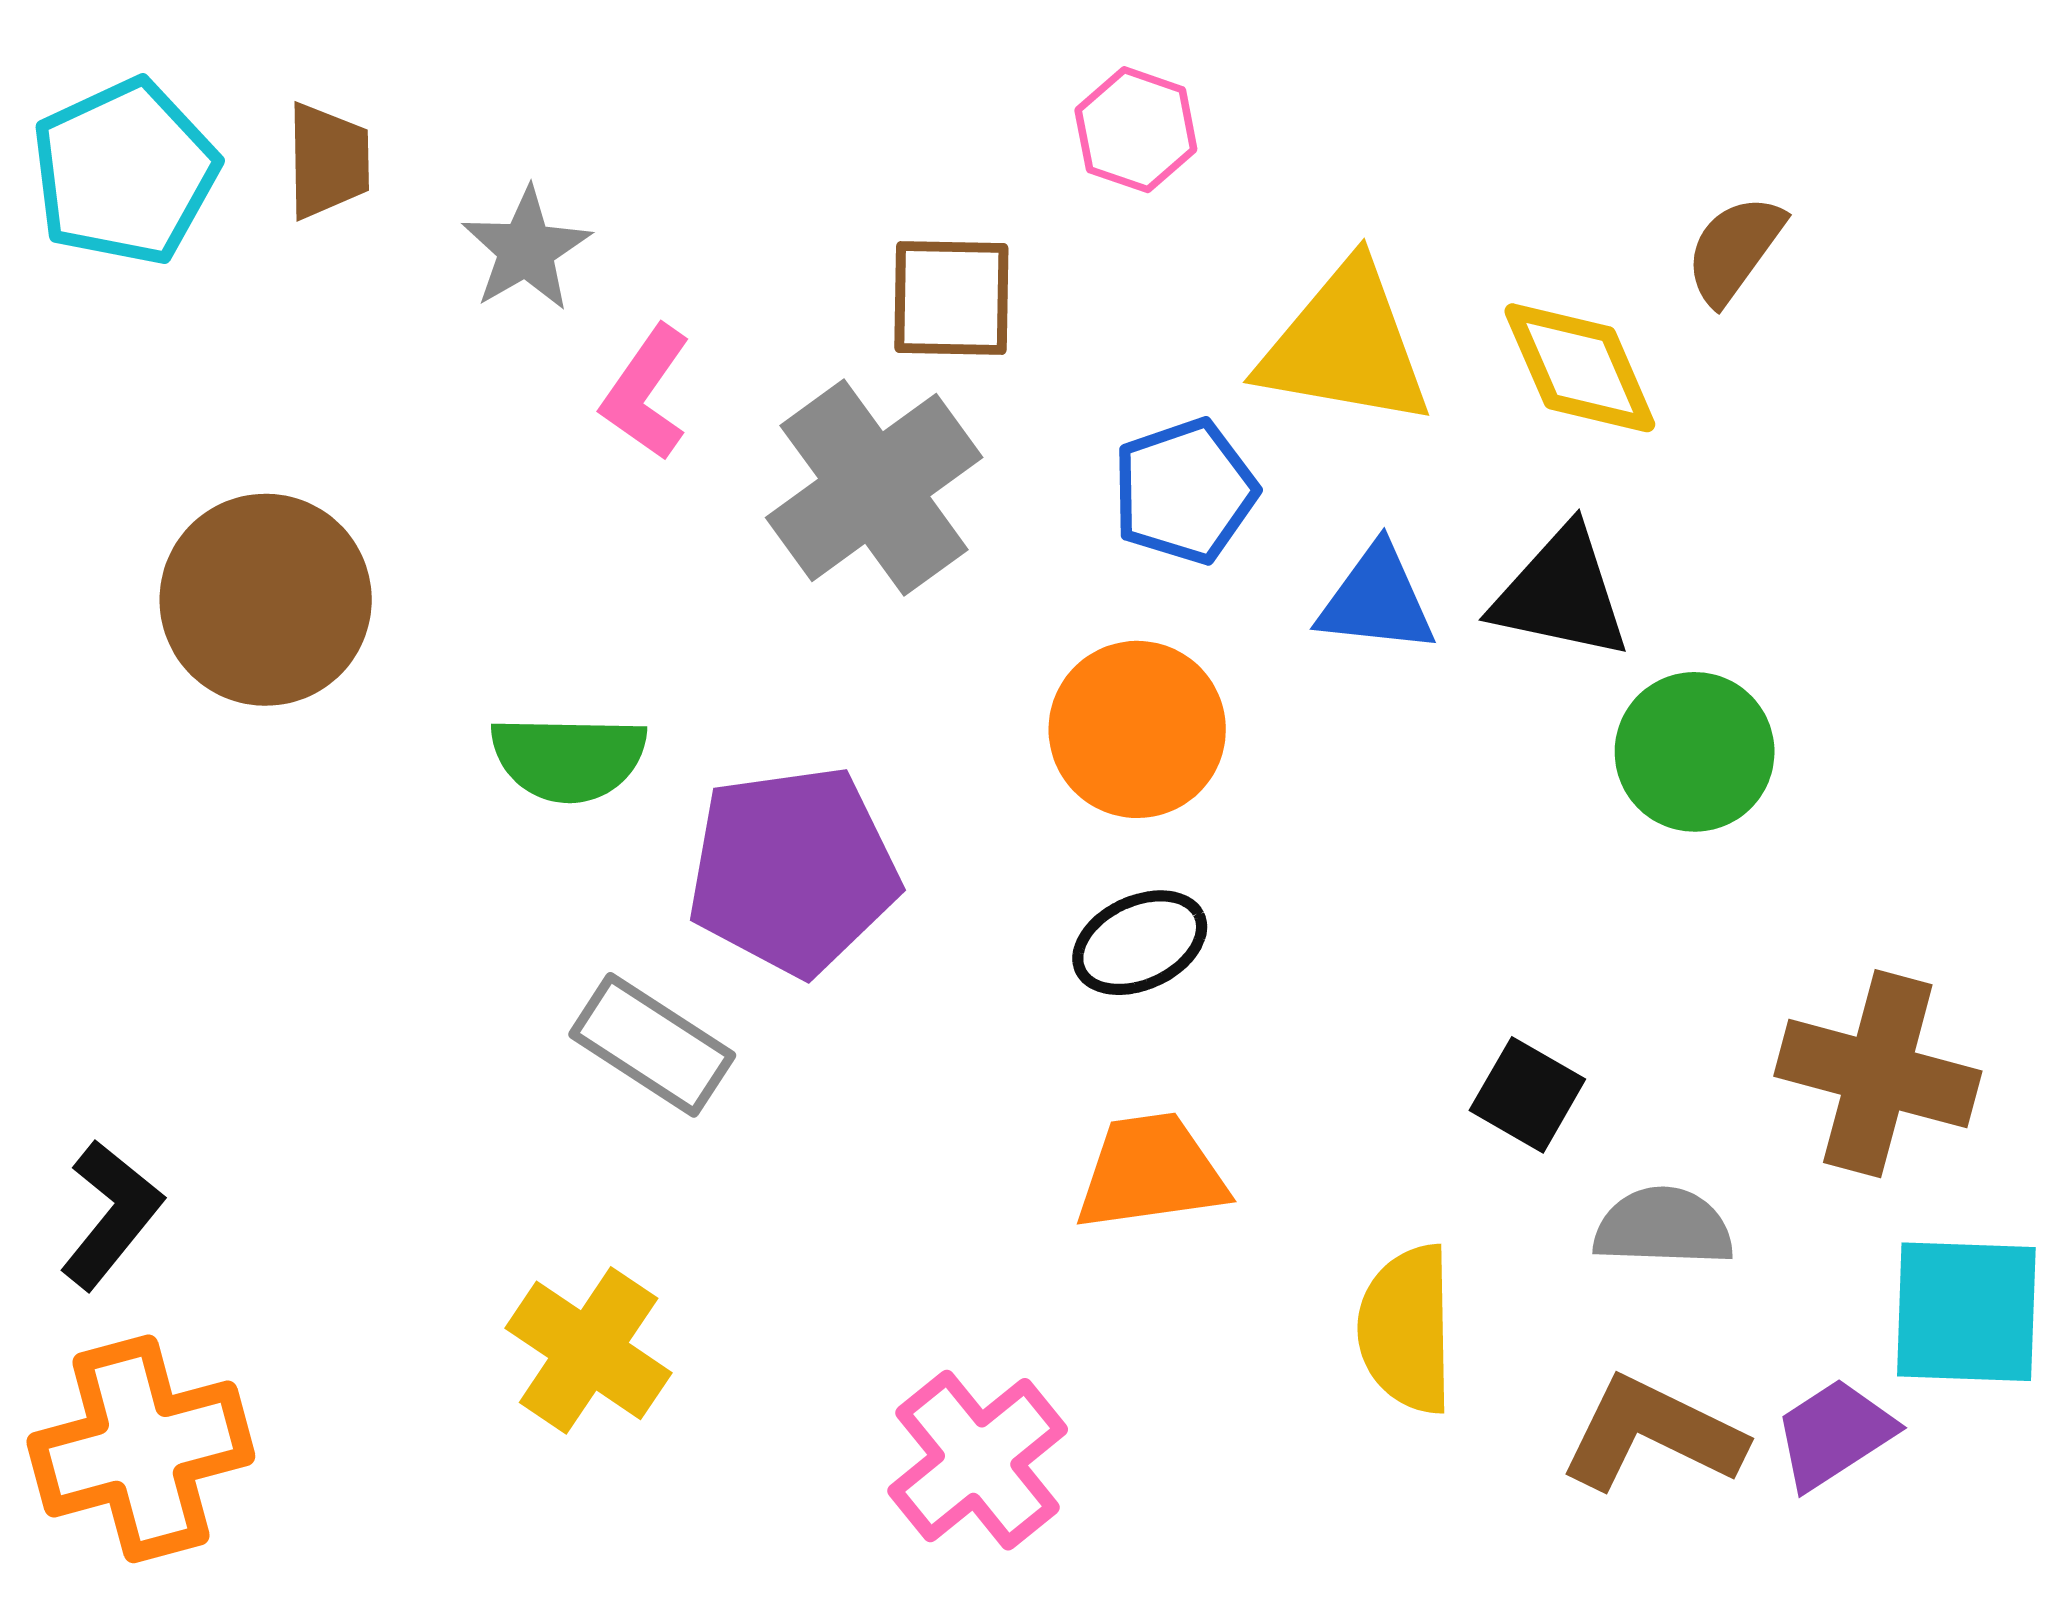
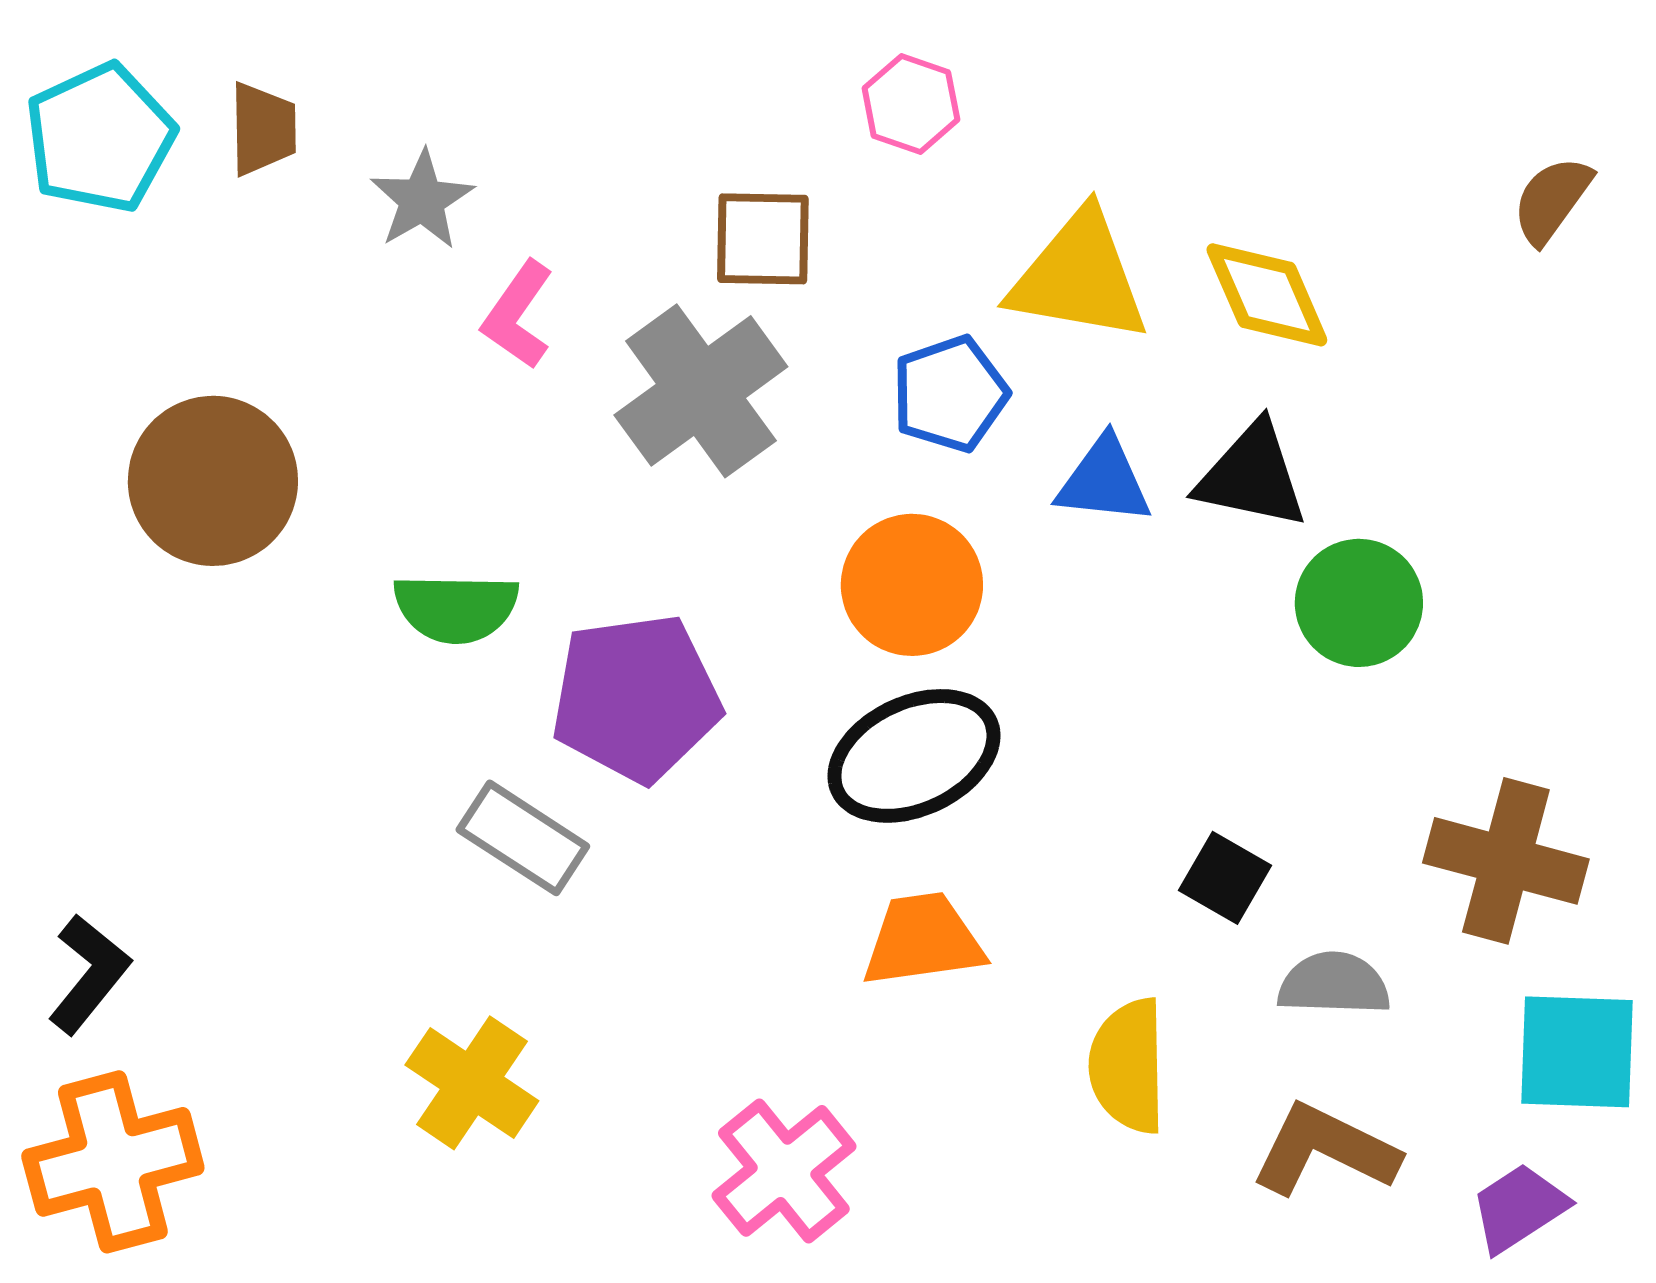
brown semicircle: (1734, 249) -> (1552, 200), moved
black ellipse: (1140, 943) -> (914, 756), size x1.6
purple trapezoid: (1834, 1434) -> (1519, 1208), moved

